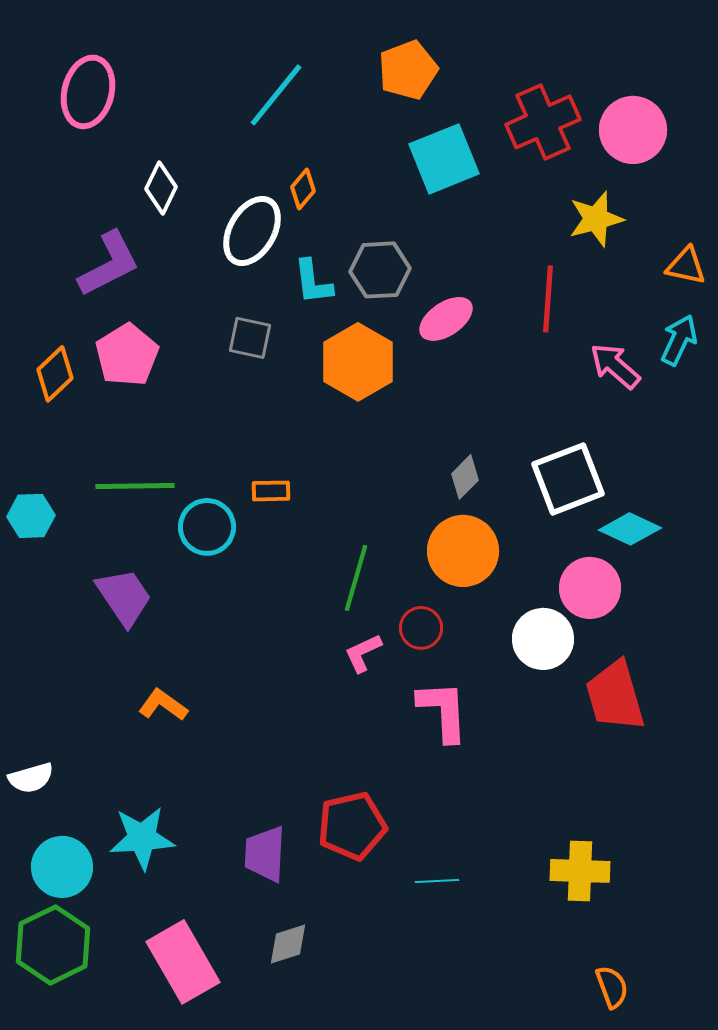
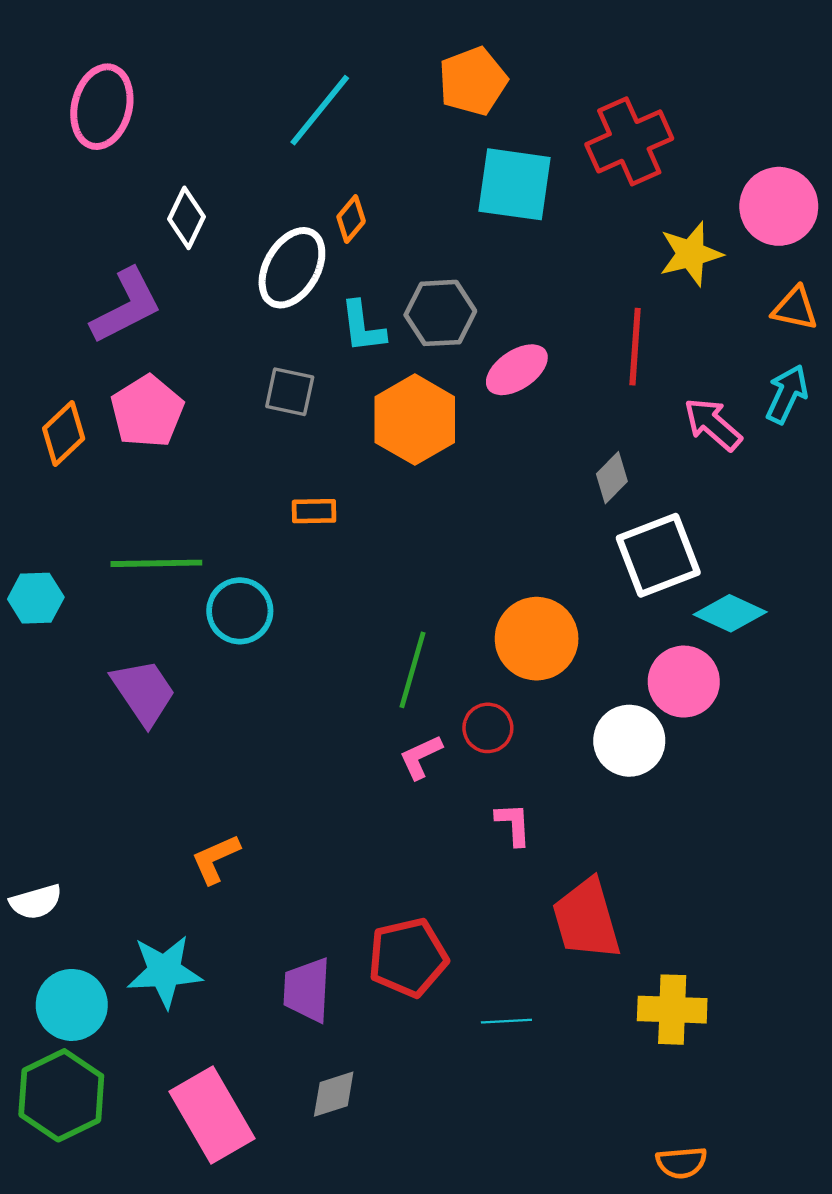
pink circle: (633, 130) -> (779, 206), moved
cyan square: (444, 159) -> (515, 184), turned 30
gray diamond: (465, 477) -> (612, 478), moved
orange rectangle: (271, 491) -> (314, 511), moved
red trapezoid: (615, 696) -> (586, 919), moved
orange L-shape: (163, 705) -> (215, 859), moved, turned -60
pink L-shape: (443, 711) -> (513, 824), size x0.6
orange semicircle: (612, 987) -> (681, 1163), moved, turned 105

